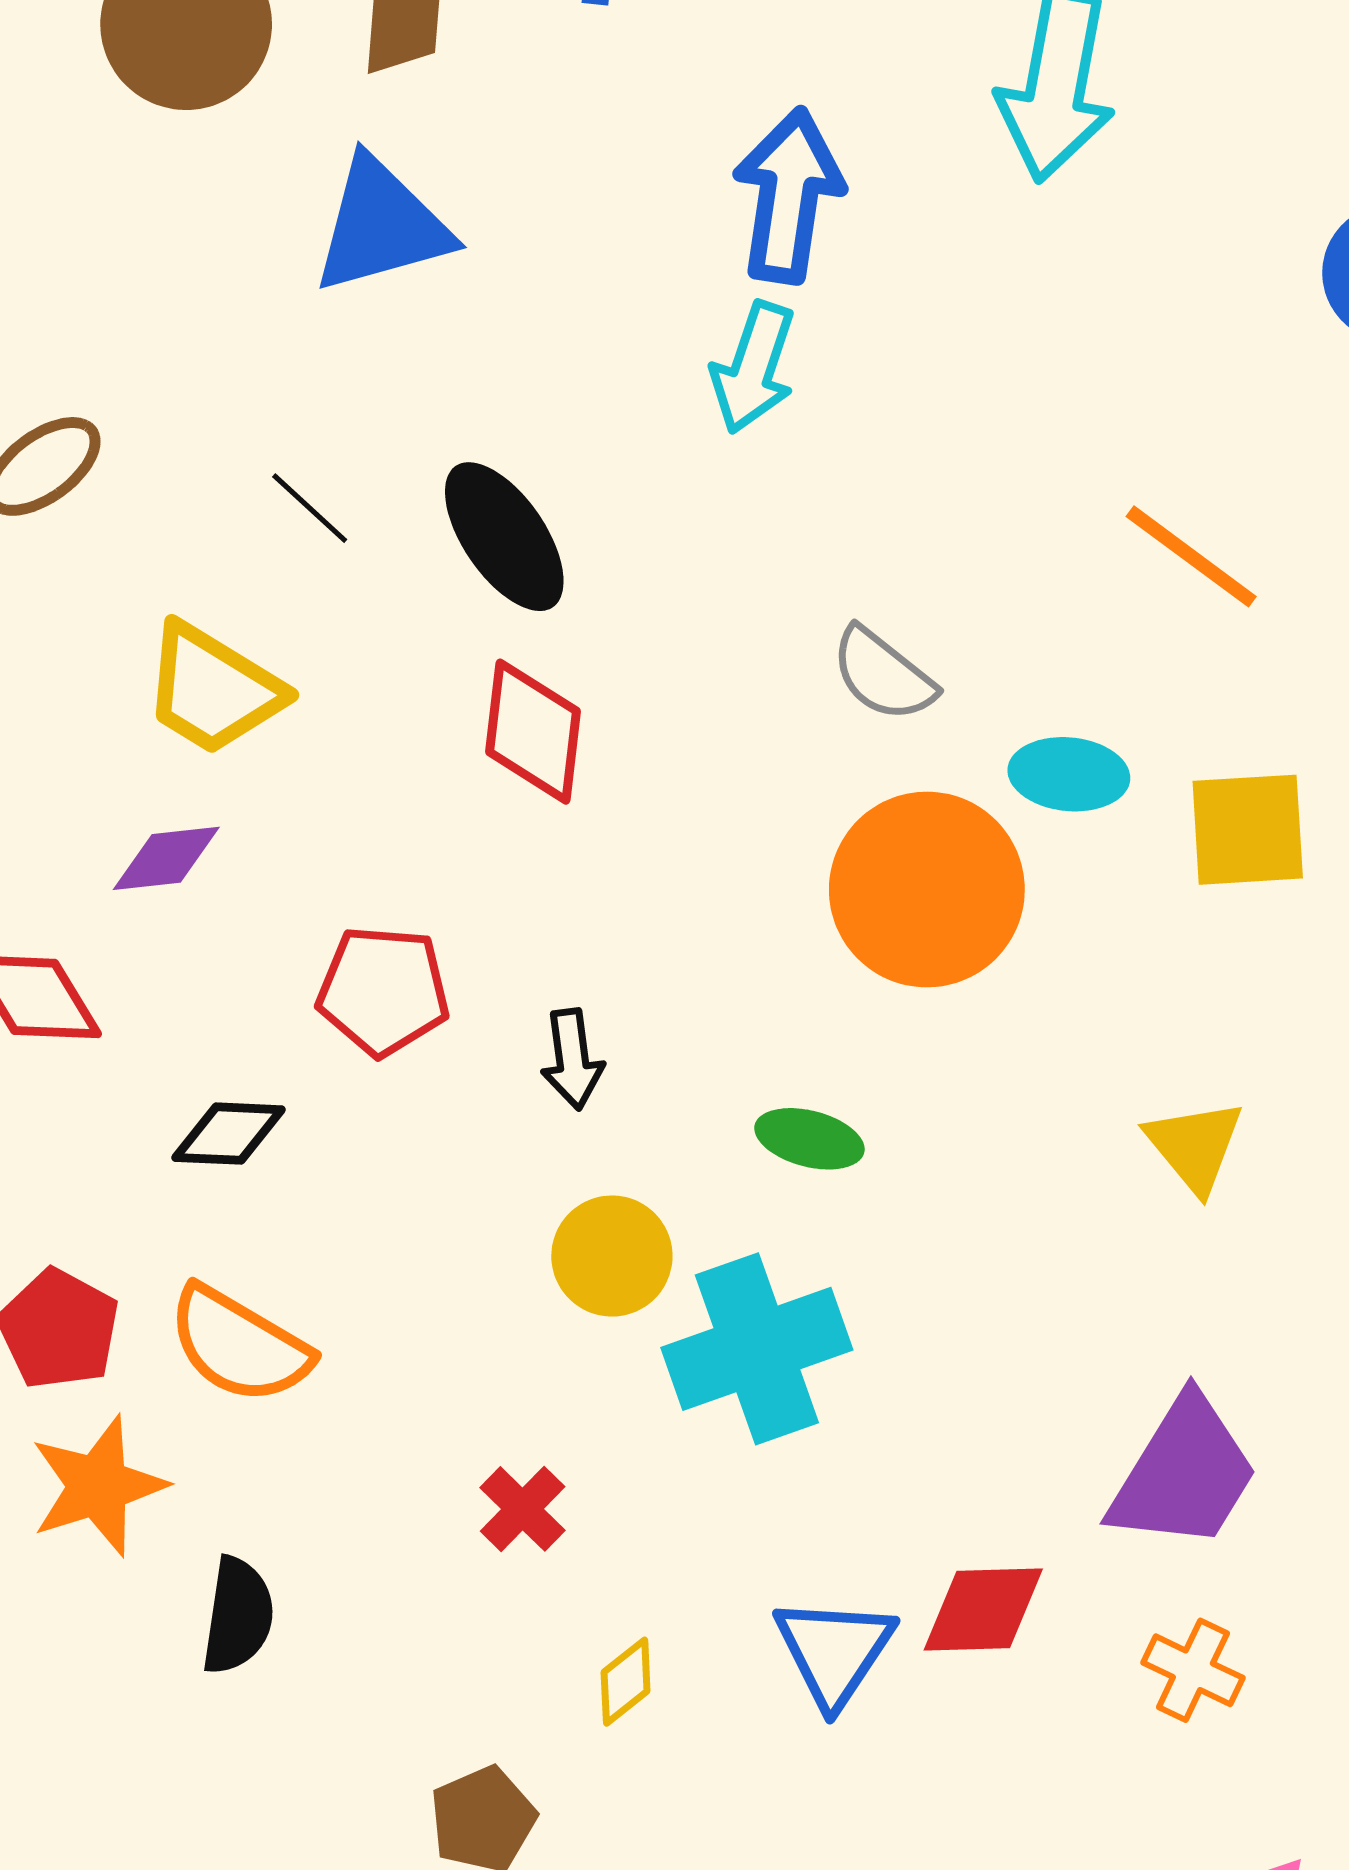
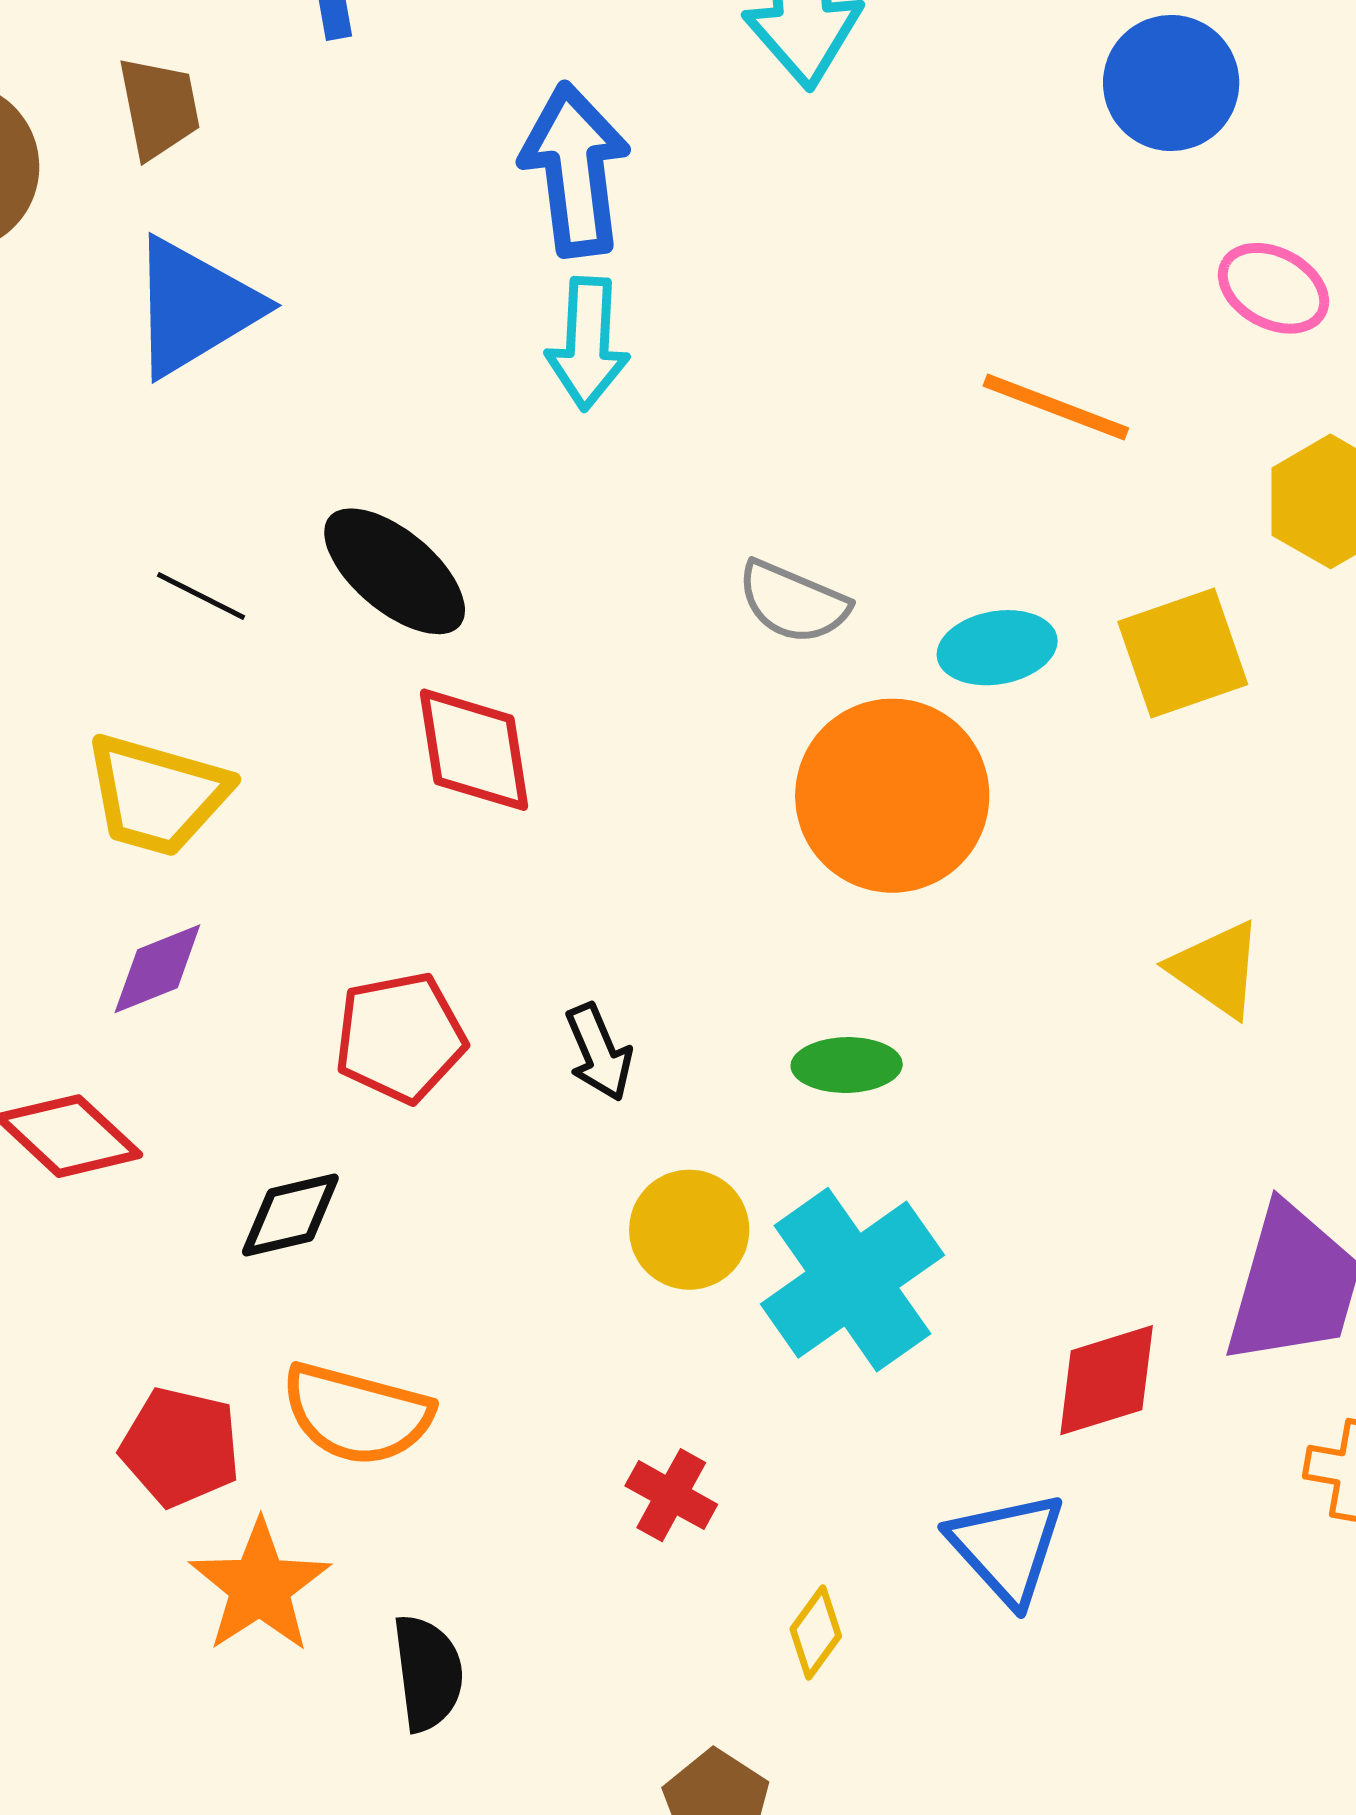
red diamond: (983, 1610) -> (1107, 1380), moved

